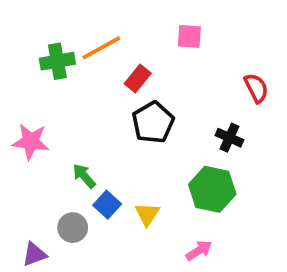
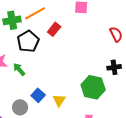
black pentagon: (153, 122) -> (28, 41), moved
black cross: (229, 138) -> (114, 67), moved, turned -32
green arrow: (84, 176) -> (19, 69), moved

